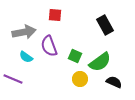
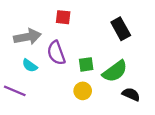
green square: (75, 56) -> (86, 64), turned -32
yellow circle: (80, 79) -> (83, 91), moved

